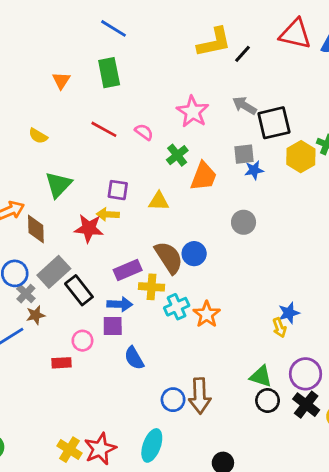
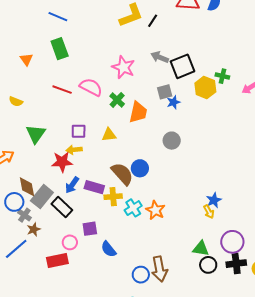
pink semicircle: (144, 132) -> (91, 87), size x1.6
brown diamond: (36, 229) -> (27, 187), moved
purple rectangle: (128, 270) -> (94, 187), turned 48
blue arrow: (120, 304) -> (72, 185), moved, turned 132
red rectangle: (61, 363) -> (57, 261), size x1.5
black cross: (306, 405) -> (236, 264), turned -36

